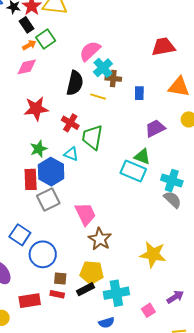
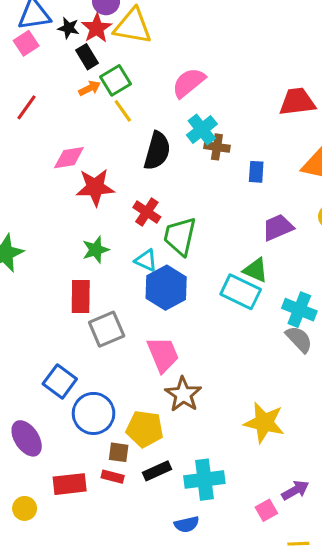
pink semicircle: (90, 51) -> (189, 83), moved
pink diamond: (27, 67) -> (69, 158), moved
yellow line: (98, 97) -> (123, 111), moved, turned 35
blue hexagon: (51, 172) -> (166, 288), moved
yellow pentagon: (92, 273) -> (145, 429), moved
pink square: (148, 310) -> (266, 510), moved

